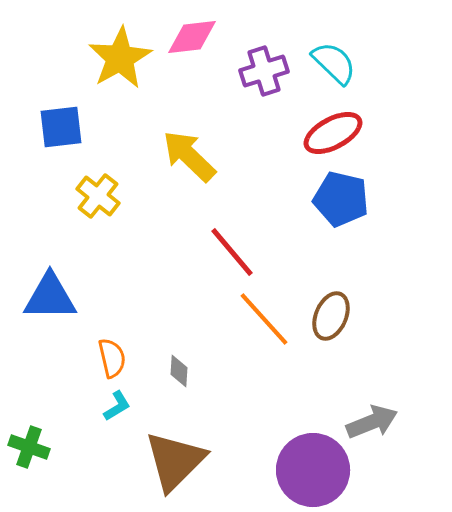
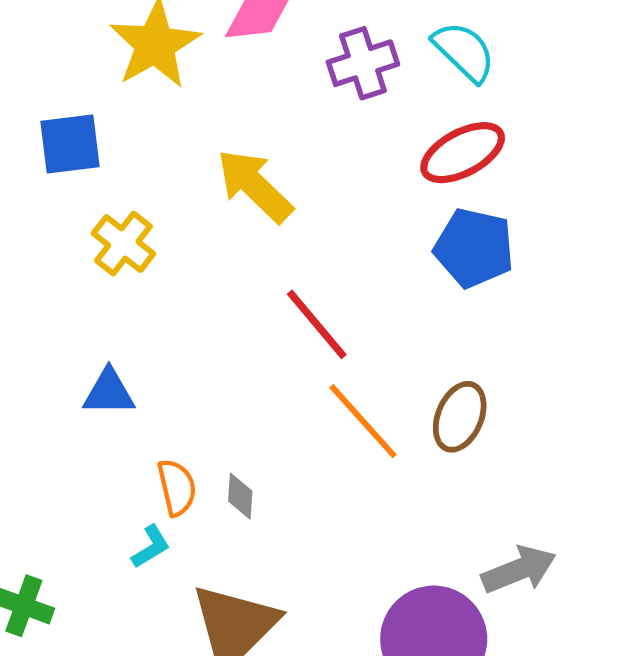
blue triangle: (50, 297) -> (109, 392), moved, size x0.7
orange semicircle: (112, 358) -> (177, 487), moved

